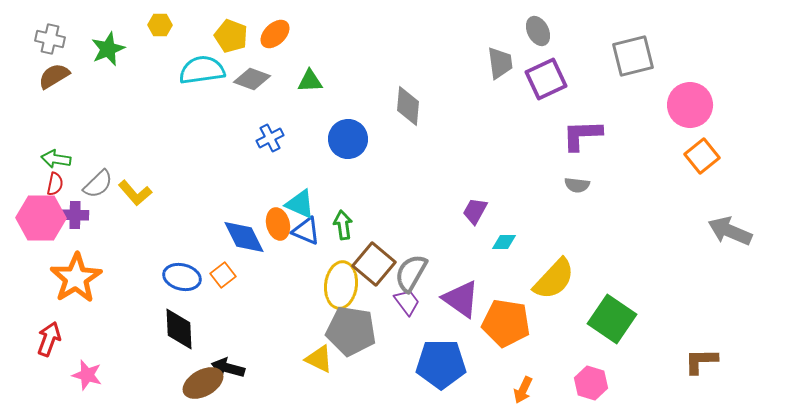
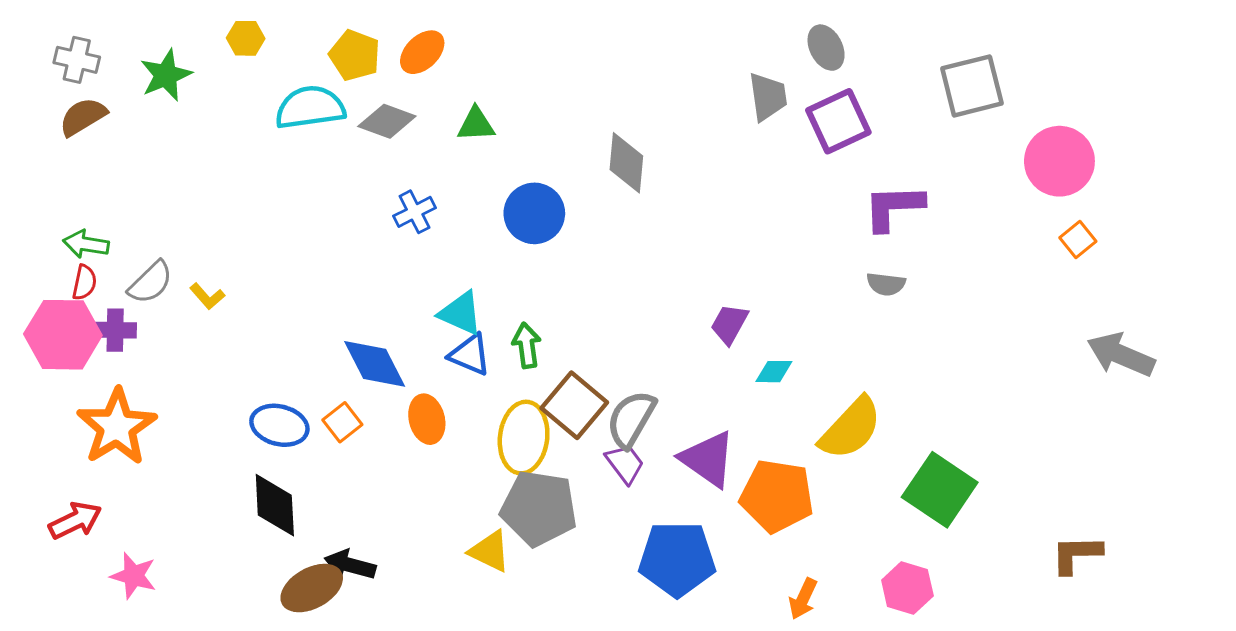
orange square: (702, 156) -> (1078, 239), size x0.7
yellow L-shape: (135, 193) -> (207, 296), size x0.7
orange ellipse: (278, 224) -> (427, 419), moved
red arrow: (49, 339) -> (75, 520), turned 44

